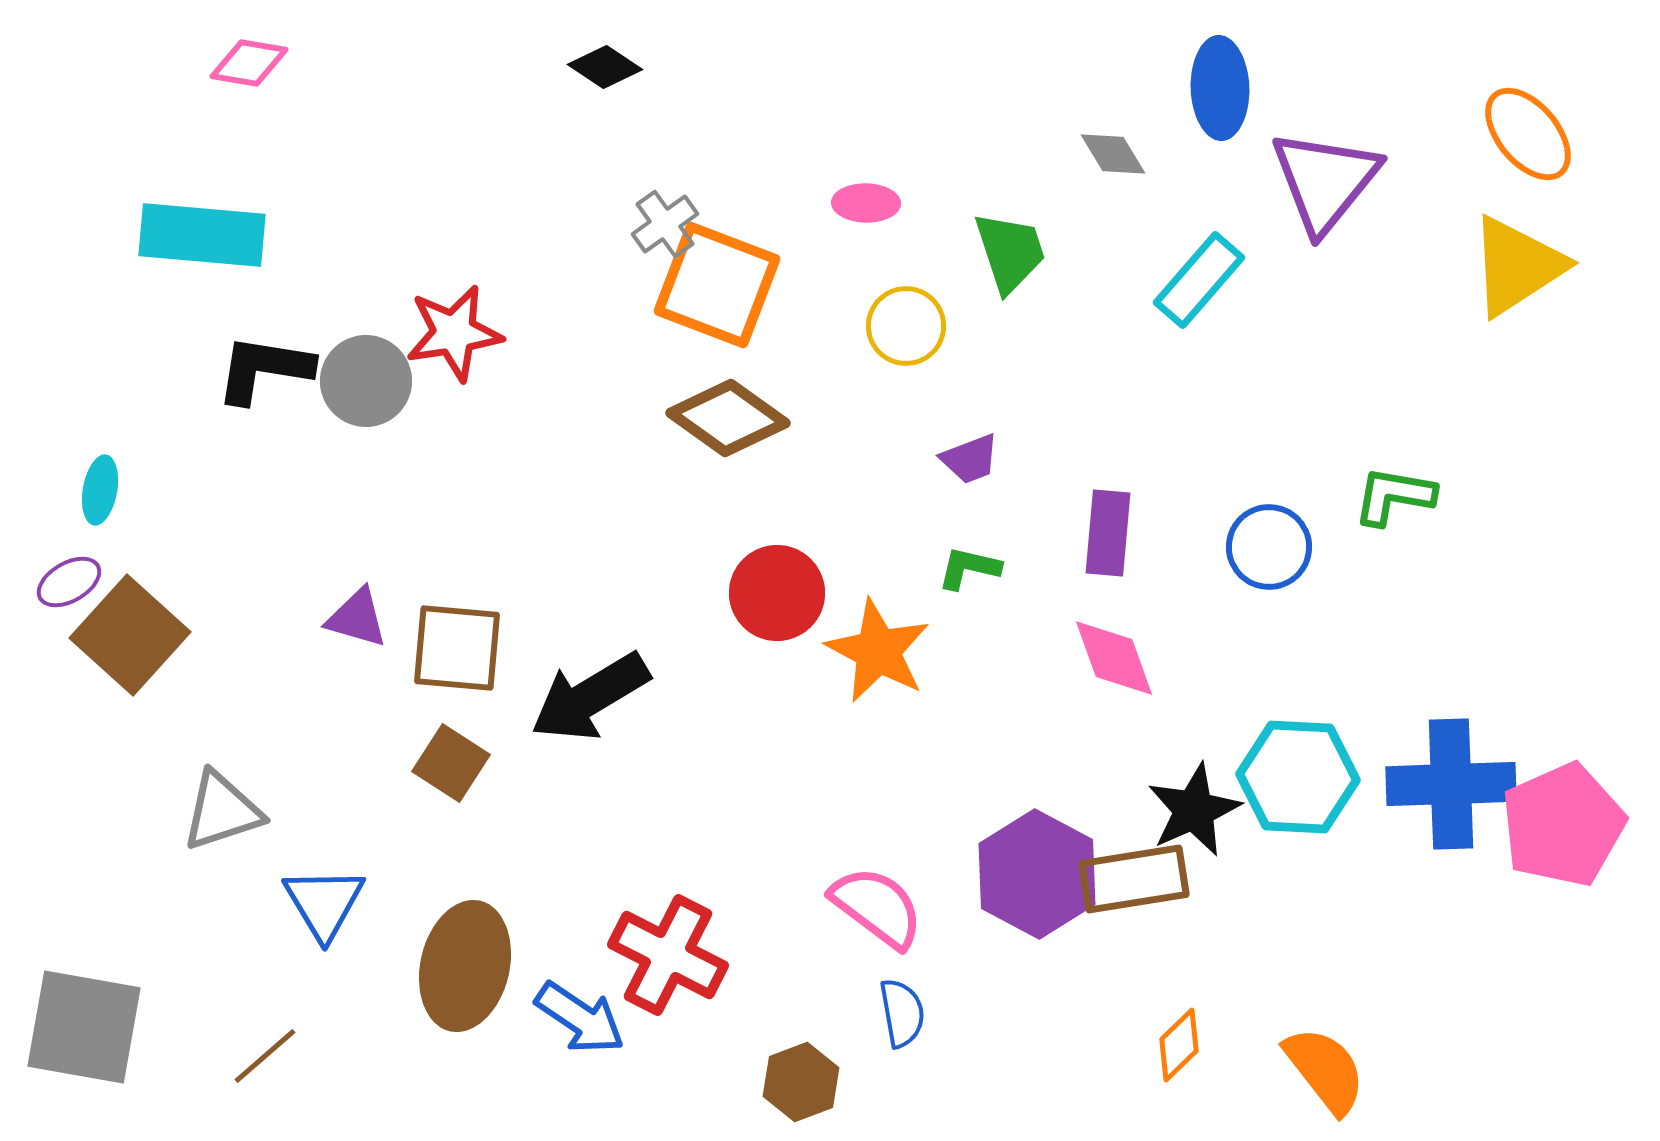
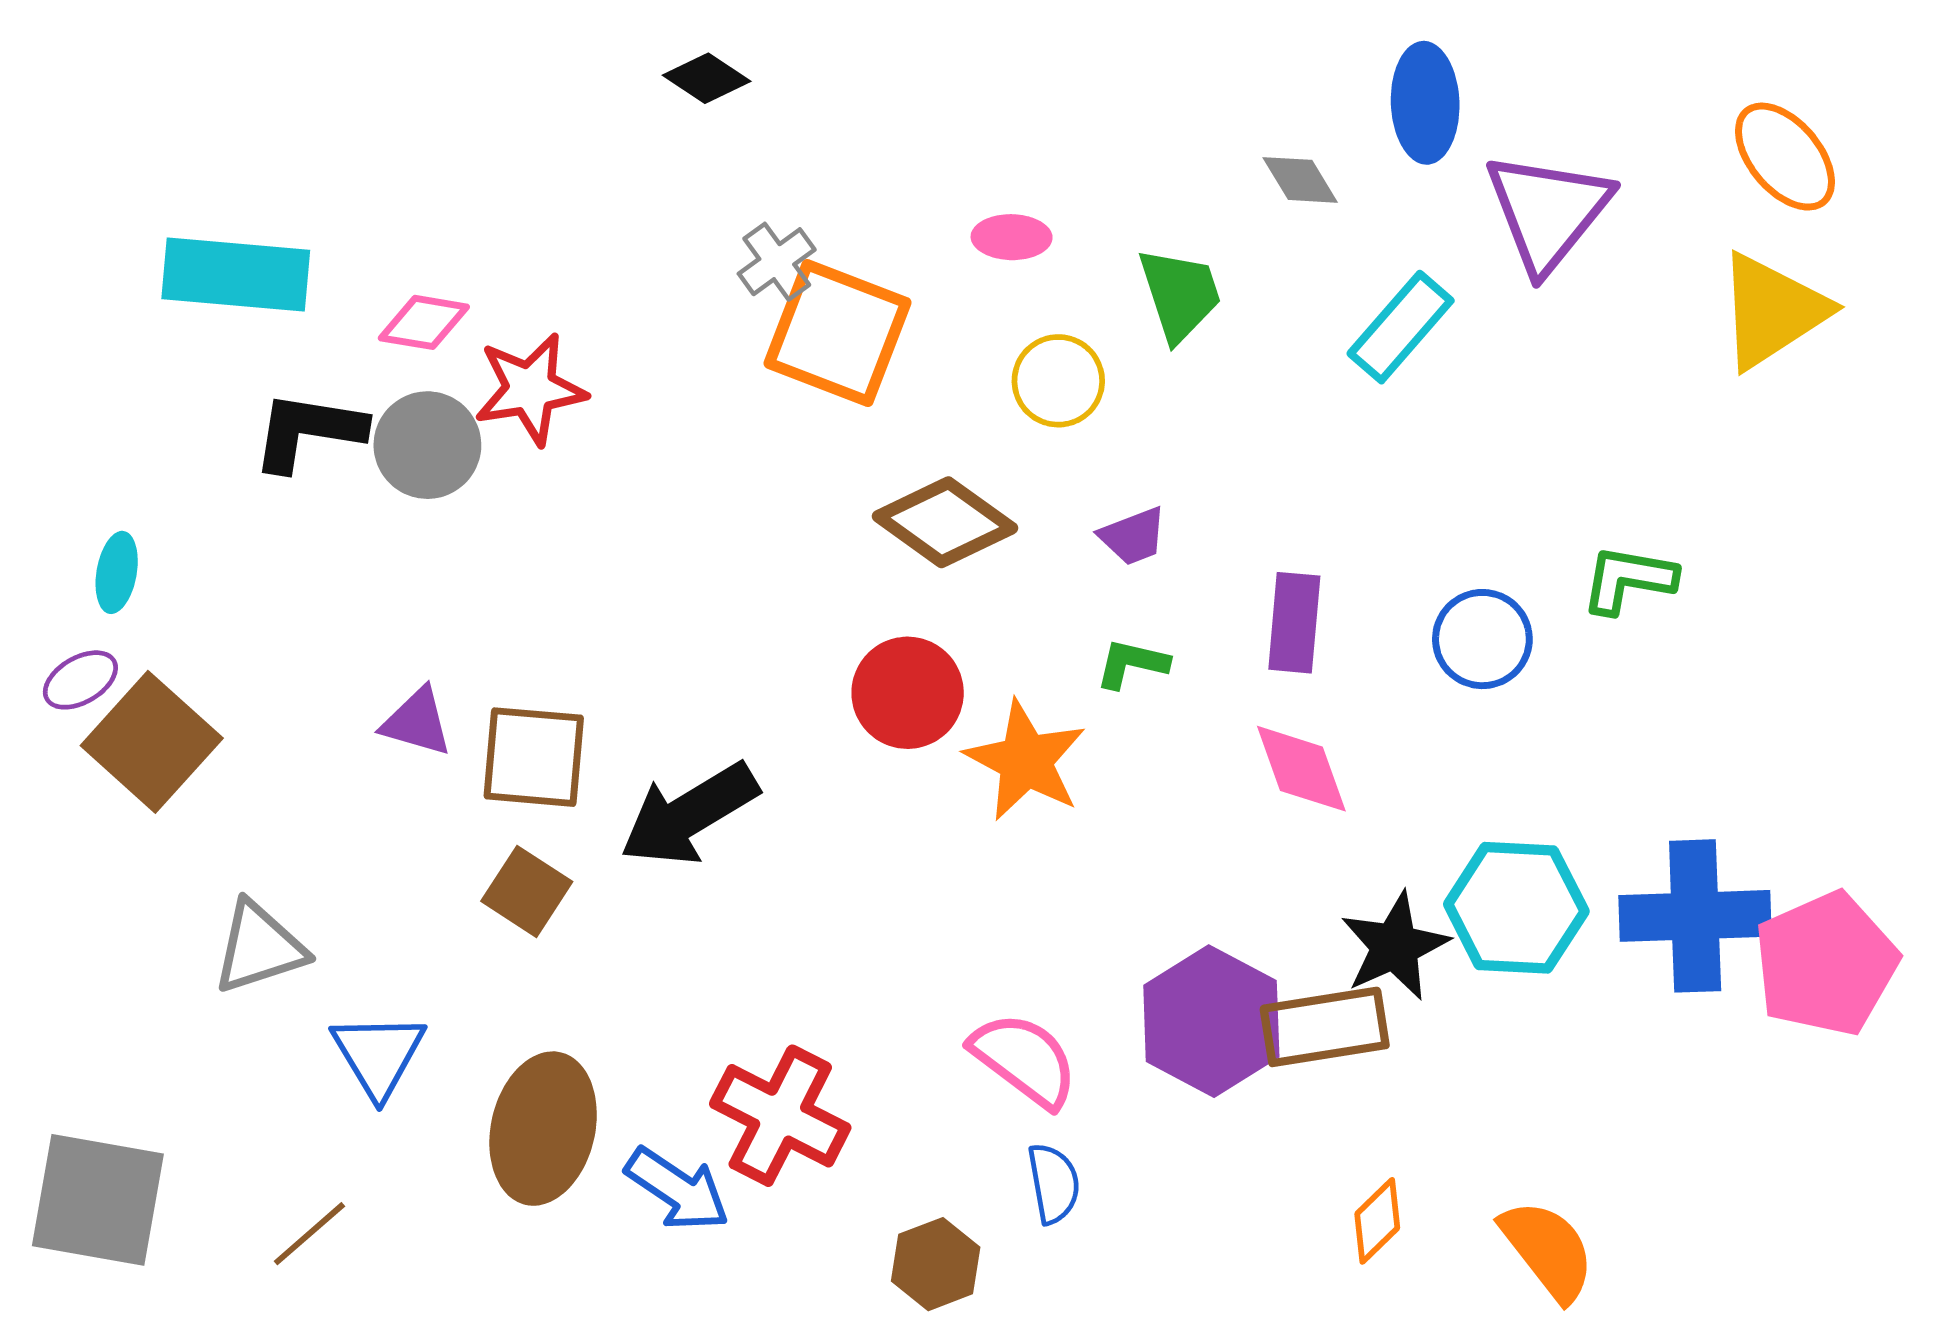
pink diamond: (249, 63) -> (424, 322), moved
brown diamond: (728, 418) -> (945, 522), moved

